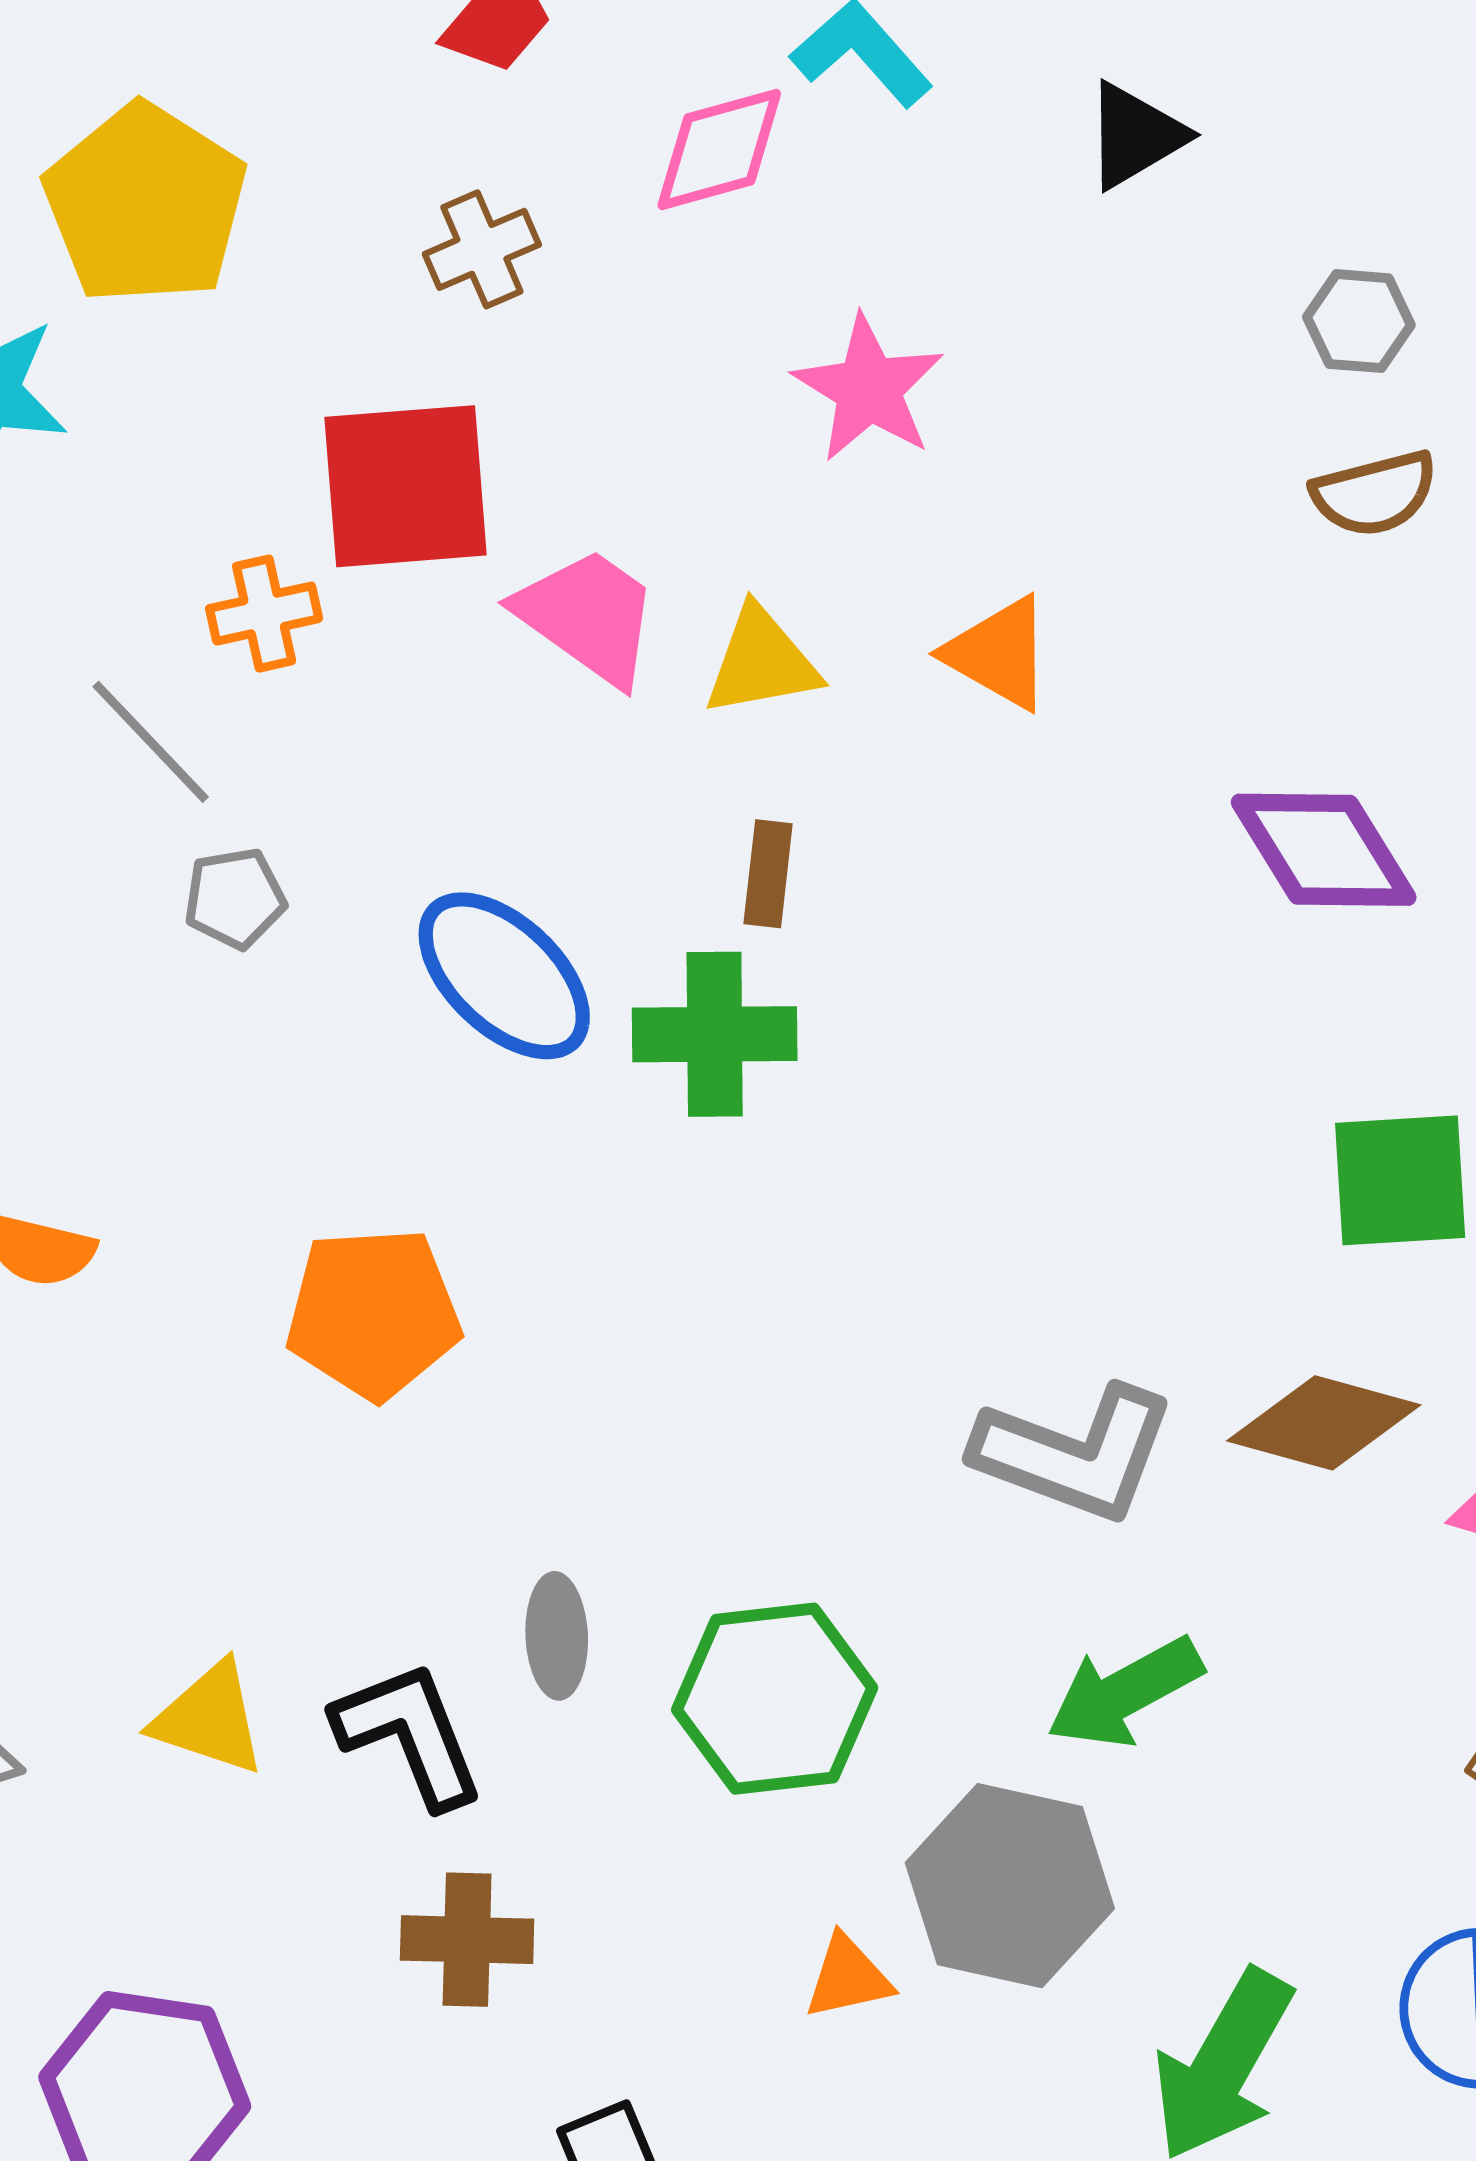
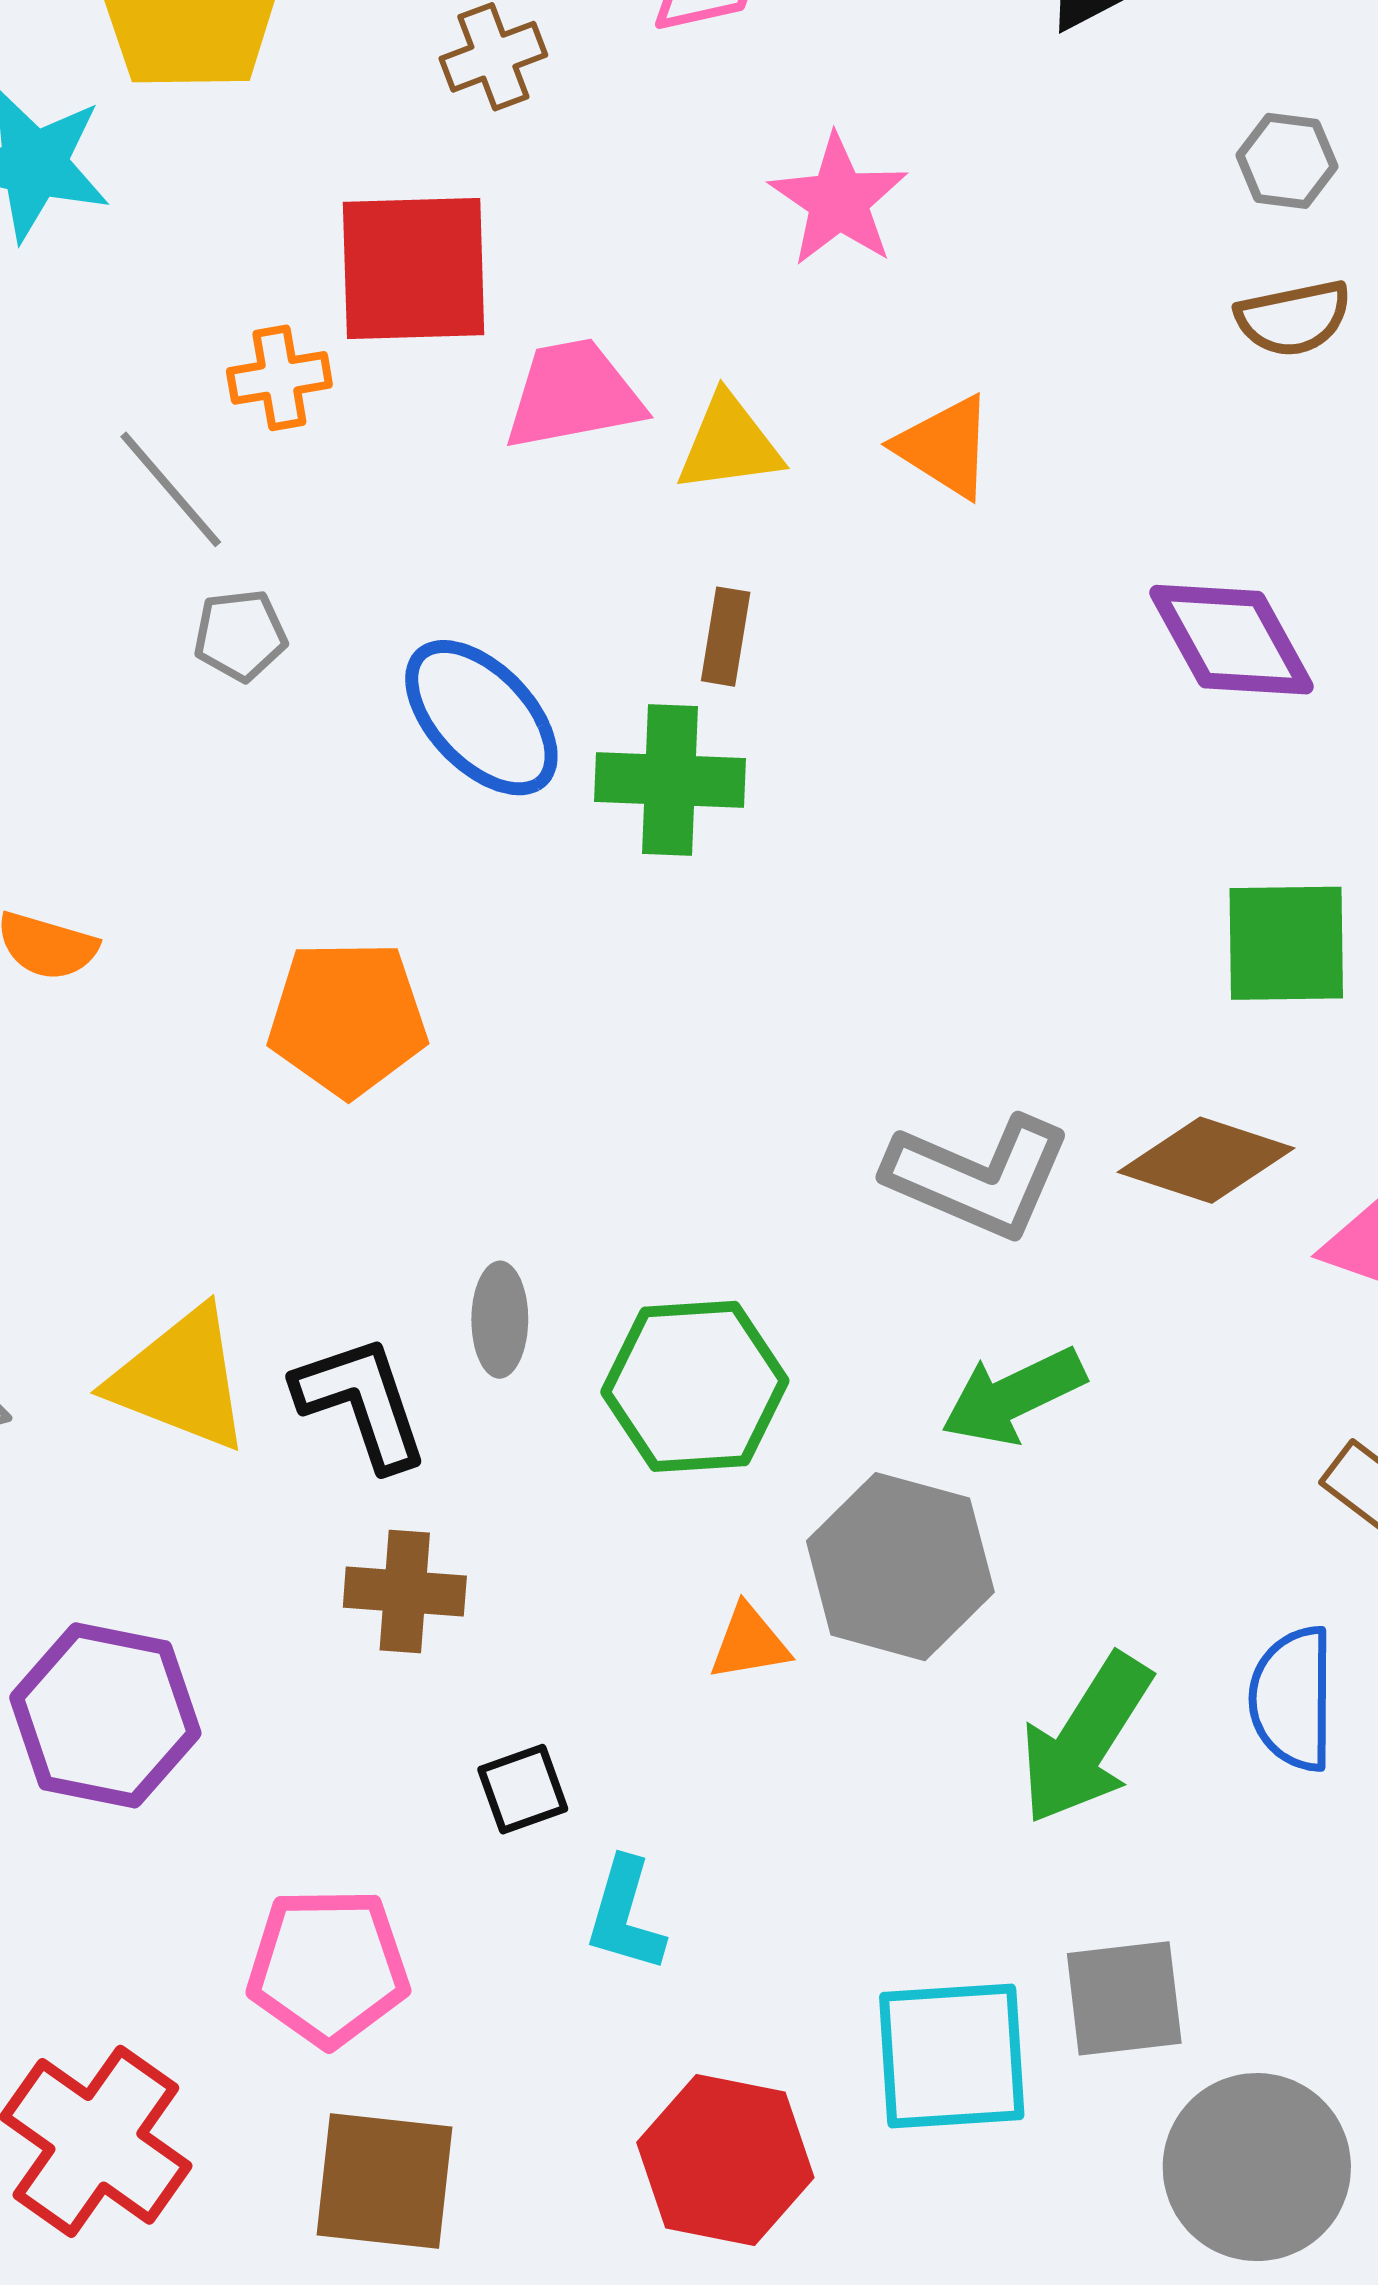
pink trapezoid: (588, 616) -> (573, 395), turned -49
yellow triangle: (209, 1719) -> (181, 1379), size x1.4

